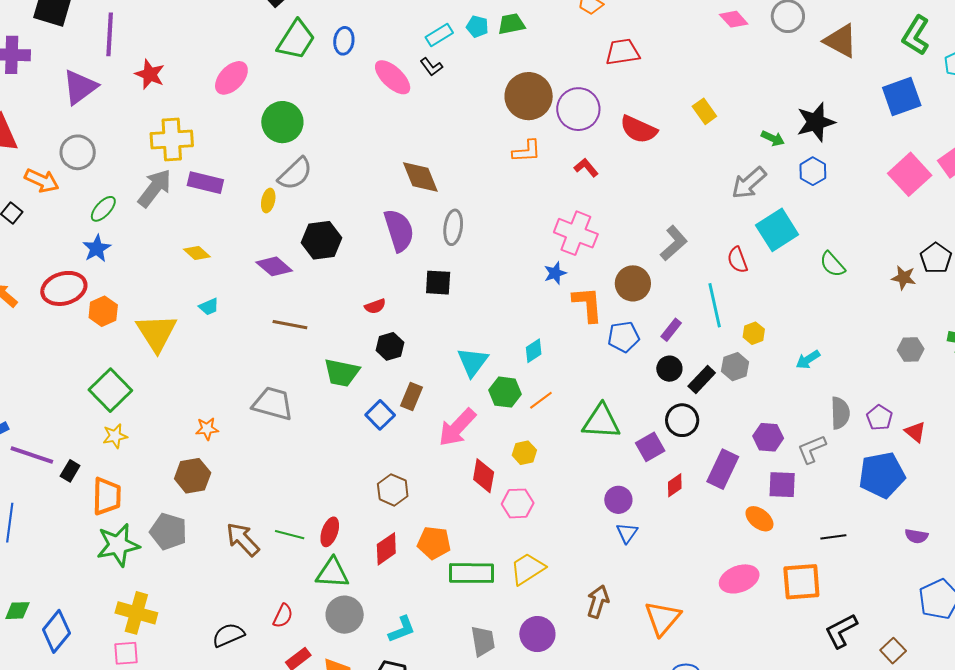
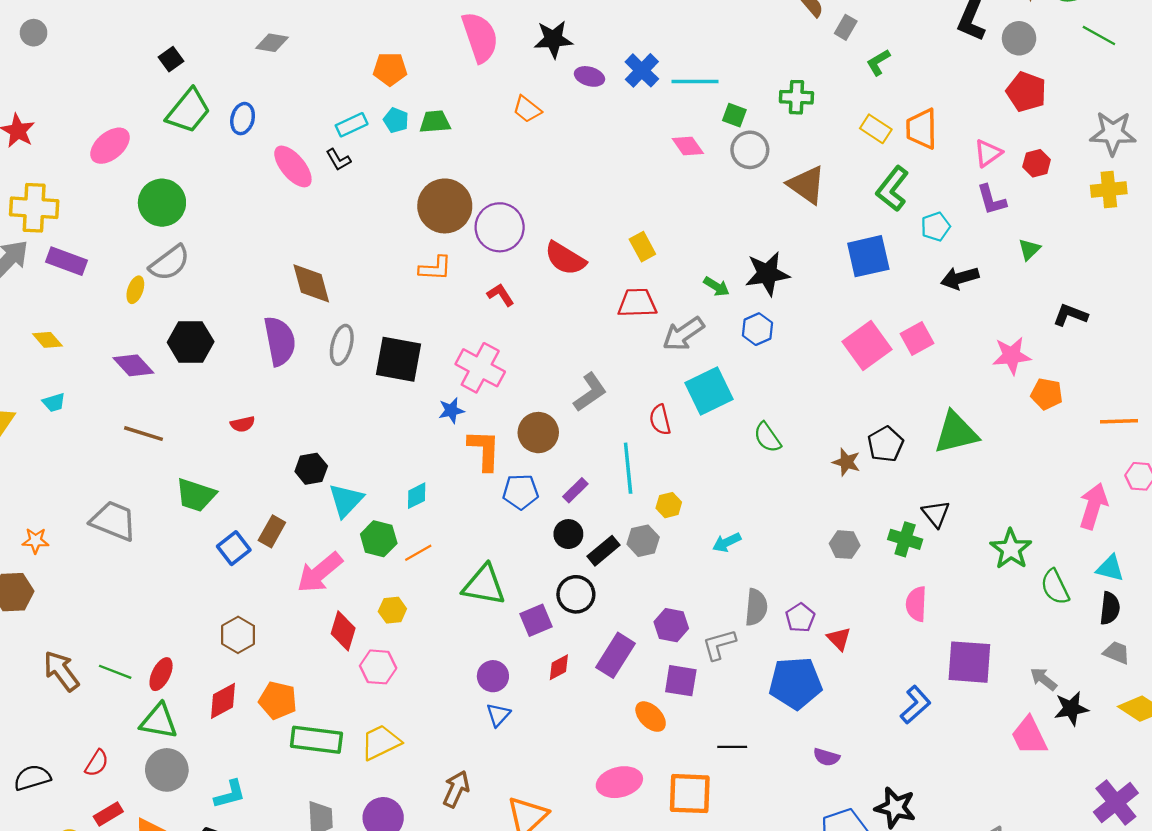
red trapezoid: (623, 52) -> (637, 303), moved
black square: (438, 283) -> (398, 359), moved, size x1.5
black hexagon: (390, 346) -> (311, 469), moved

